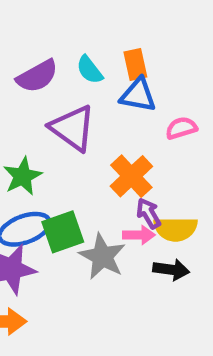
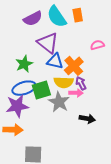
cyan semicircle: (90, 70) -> (57, 17), size x1.6
blue triangle: (138, 95) -> (55, 61), moved
yellow semicircle: (176, 229) -> (64, 82), moved
black arrow: (171, 270) -> (87, 119), moved

